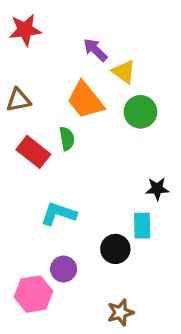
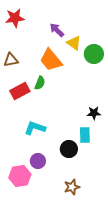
green circle: (140, 112) -> (94, 54), moved
green semicircle: (67, 139) -> (40, 83), turned 32
red rectangle: (33, 152) -> (20, 91), turned -66

